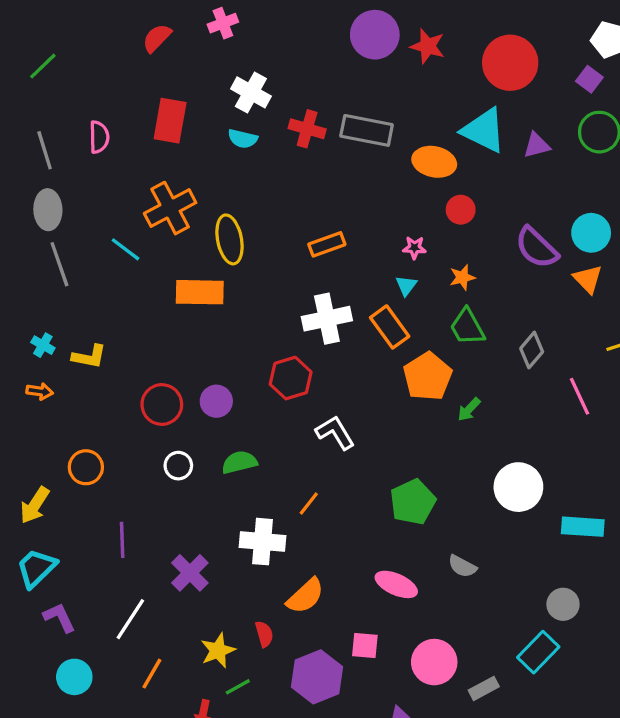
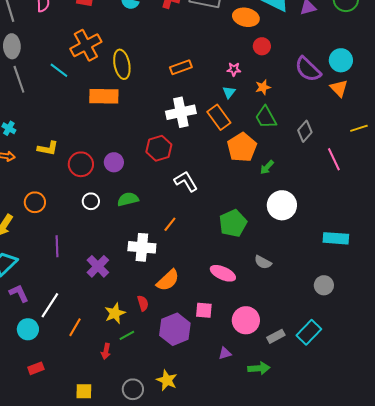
yellow L-shape: (89, 357) -> (48, 148), moved
white circle: (518, 487) -> (282, 205), moved
white line: (130, 619) -> (50, 305), moved
cyan rectangle: (538, 652) -> (309, 332), moved

